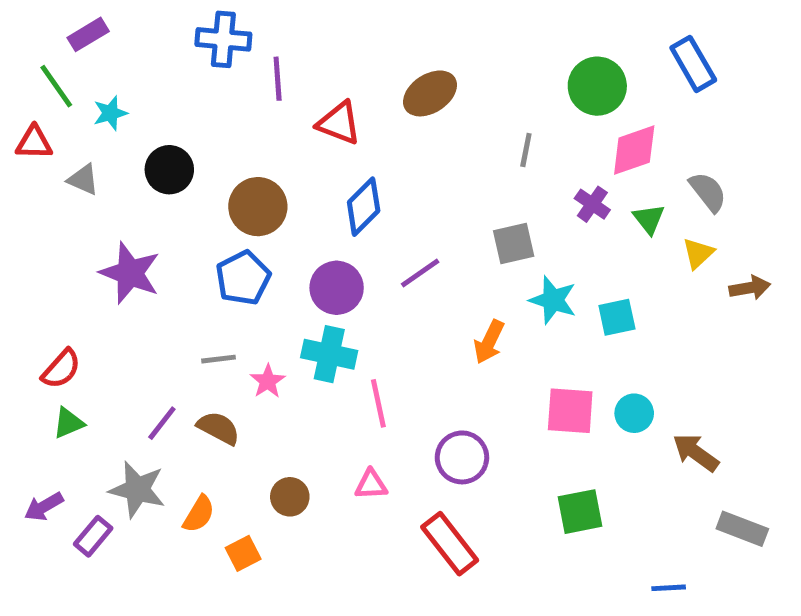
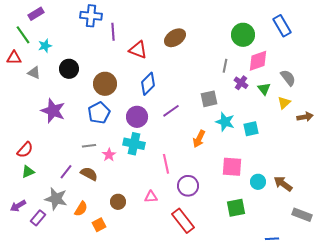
gray line: (526, 150) -> (225, 66), moved
pink line: (378, 403) -> (166, 164), moved
cyan circle: (634, 413) -> (258, 182), moved

